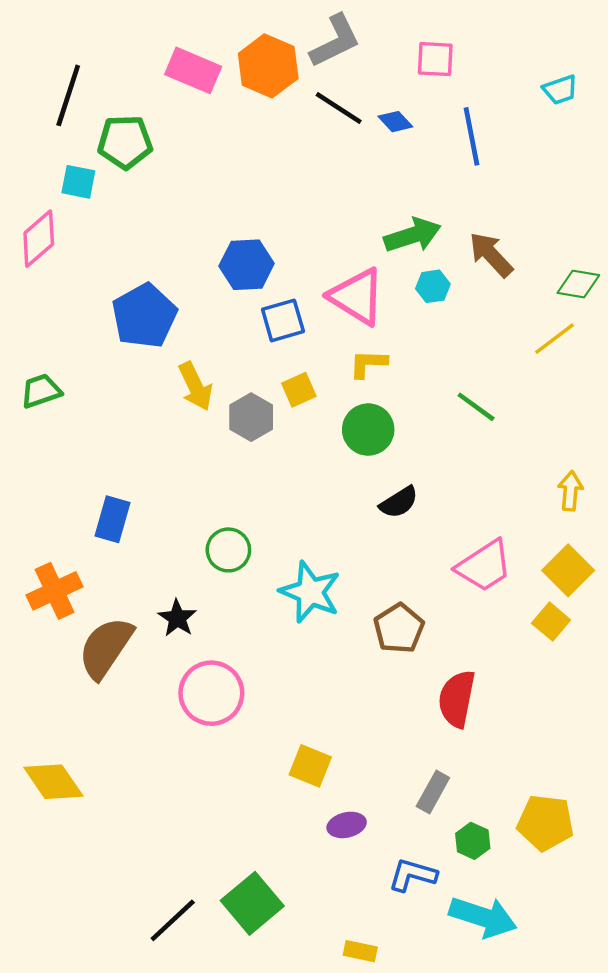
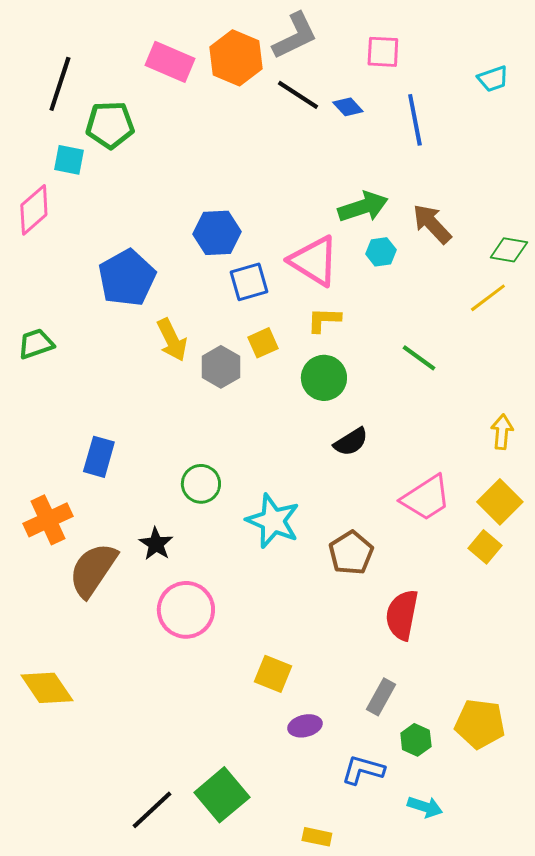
cyan arrow: (483, 917) -> (425, 807), size x0.6

